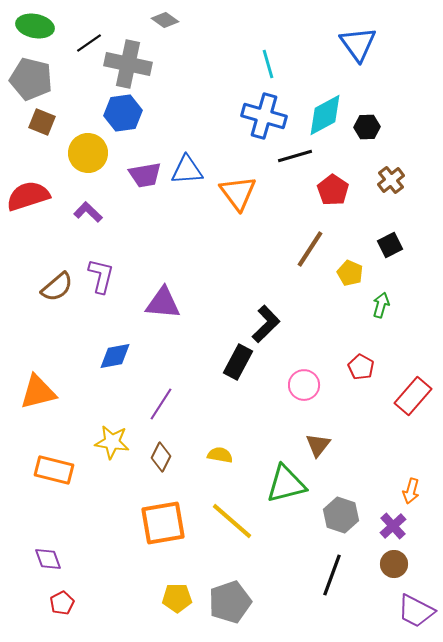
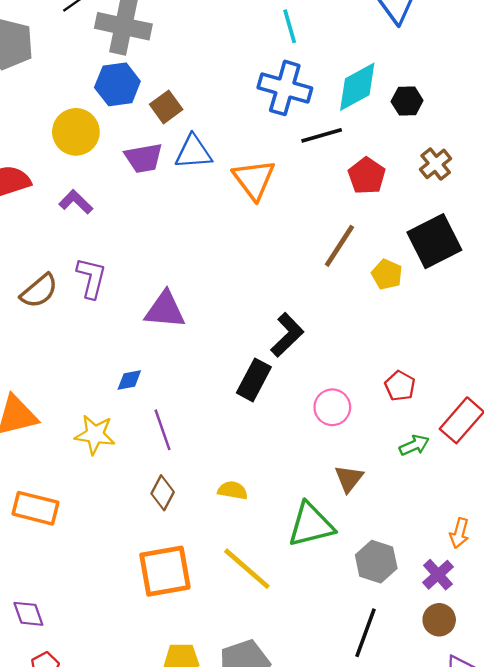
brown square: (42, 122) -> (166, 107), moved, turned 32
black square: (390, 245) -> (434, 241), size x1.8
green arrow: (381, 305) -> (414, 445), moved, turned 50
blue diamond: (115, 356) -> (129, 380), moved, size x0.7
purple line: (161, 404) -> (163, 430), turned -52
yellow star: (112, 442) -> (95, 435), moved

